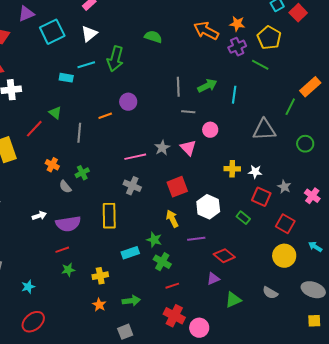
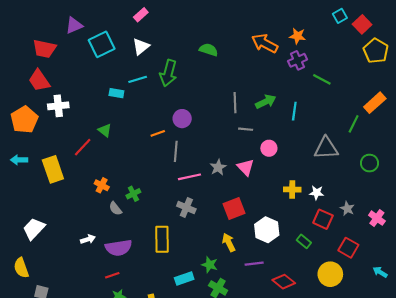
yellow pentagon: (269, 38) -> (376, 51), moved
gray line: (79, 133) -> (176, 151), moved
yellow circle: (284, 256) -> (330, 274), moved

